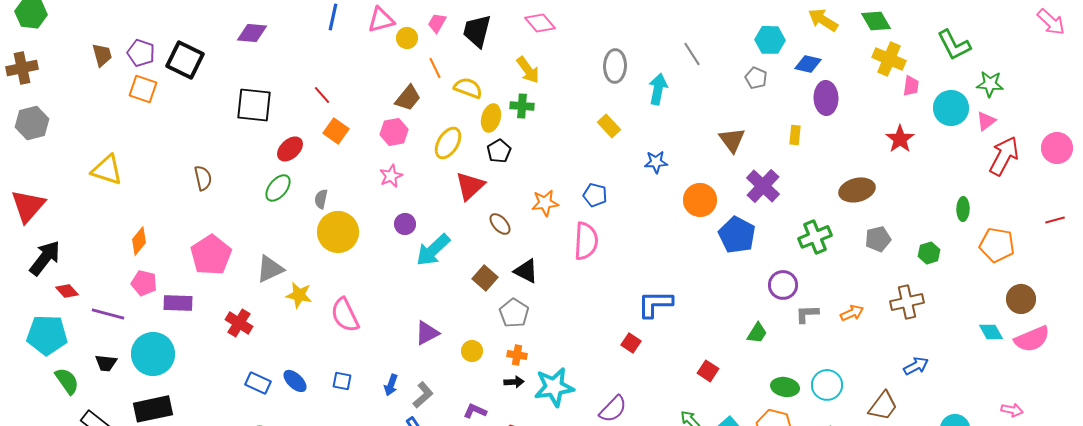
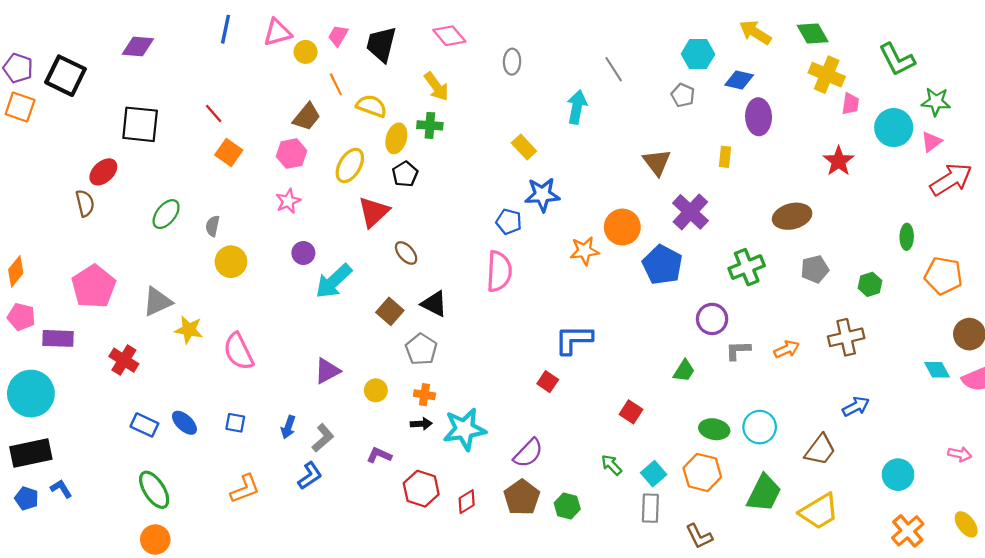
gray ellipse: (615, 66) -> (512, 62), moved, size x0.7
red ellipse: (290, 149) -> (103, 172), moved
red arrow: (1004, 156) -> (951, 179), turned 30
blue star: (656, 162) -> (542, 195), moved, size x1.4
orange star: (545, 203) -> (584, 251), moved
yellow circle: (338, 232) -> (231, 262), size x0.7

